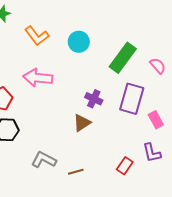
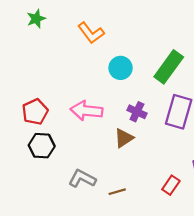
orange L-shape: (37, 36) -> (91, 33), moved
cyan circle: (79, 42) -> (121, 68), moved
pink arrow: (38, 78) -> (87, 111), moved

